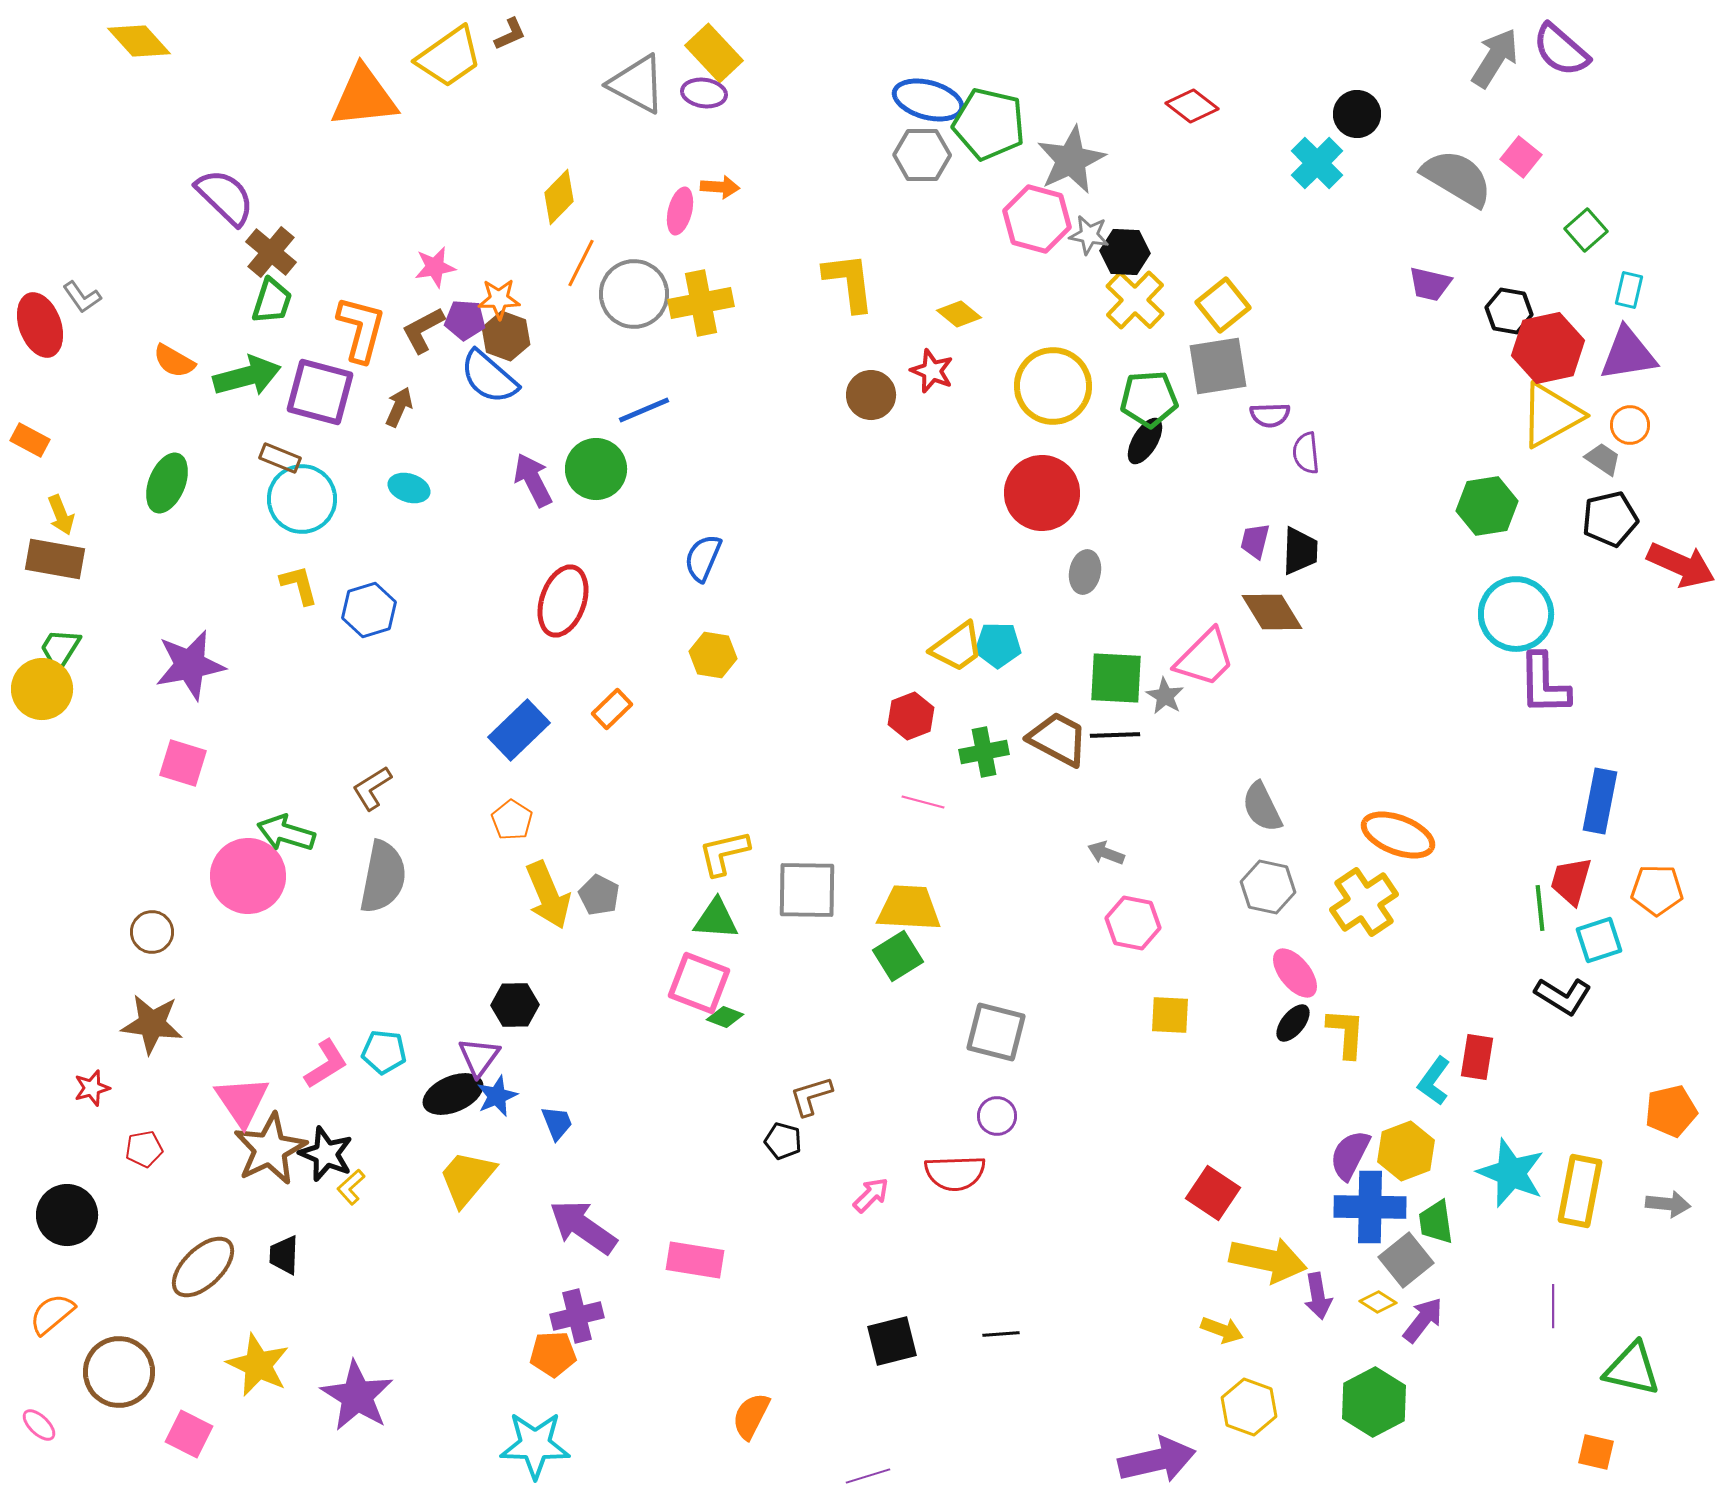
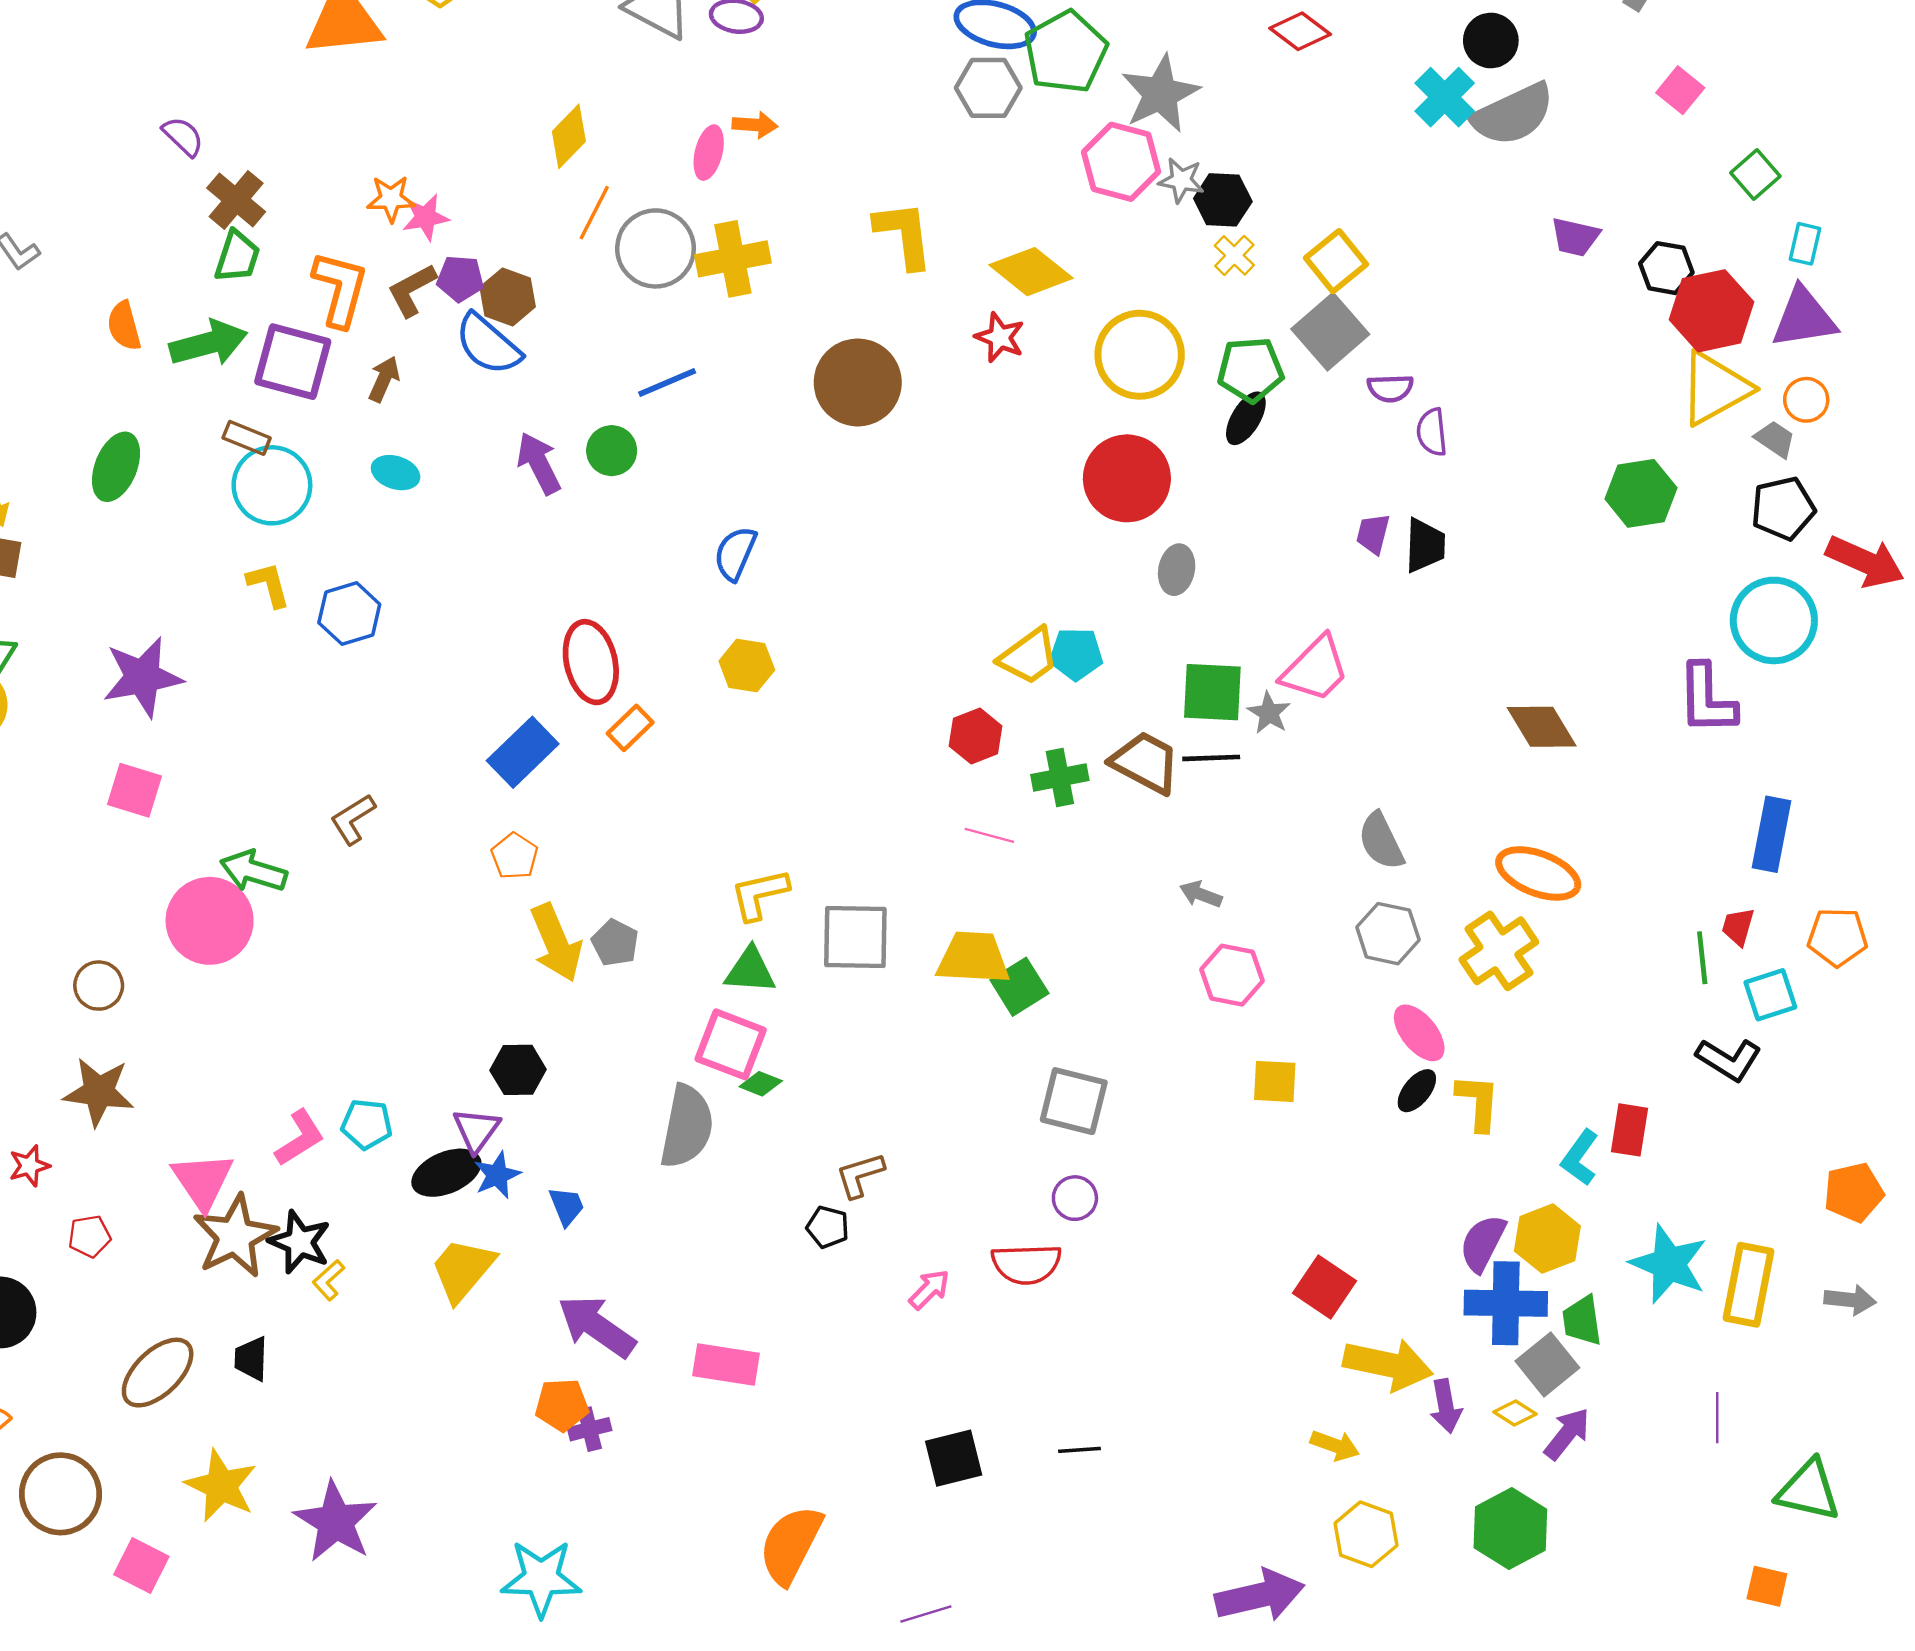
green pentagon: (989, 124) -> (1066, 52), turned 30
gray semicircle: (1457, 178) -> (1513, 114), moved, turned 124
purple semicircle: (225, 197) -> (183, 136), size x0.6
orange star: (499, 299) -> (391, 199), moved
yellow cross: (1135, 300) -> (1234, 255), size x0.6
yellow diamond: (959, 314) -> (1031, 272), size x1.6
orange semicircle: (174, 361) -> (124, 326), turned 45
gray square: (1218, 366) -> (1330, 332), turned -32
brown circle: (871, 395) -> (858, 382), moved, size x1.5
green circle: (596, 469) -> (612, 451), size x0.7
red ellipse: (563, 601) -> (591, 662), moved, turned -32
brown diamond: (1272, 612) -> (1542, 727), moved
cyan circle: (1516, 614) -> (1774, 620), moved
gray semicircle: (383, 877) -> (687, 1126), moved
red trapezoid: (1571, 881) -> (1738, 927), size x0.7
green square: (898, 956) -> (1019, 987), moved
purple cross: (577, 1316) -> (590, 1429), size x0.7
orange pentagon: (553, 1354) -> (562, 1405), moved
orange semicircle: (751, 1416) -> (791, 1545), size x1.5

